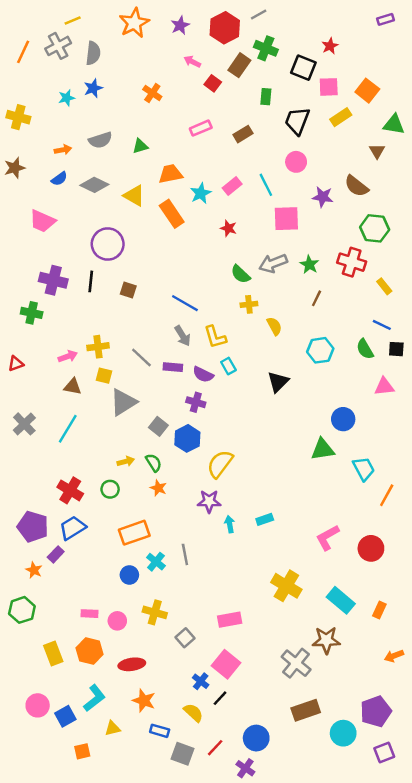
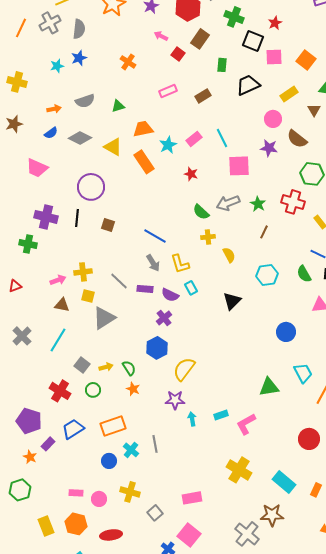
green cross: (266, 48) -> (234, 17), moved
yellow rectangle: (341, 117) -> (289, 94), moved
black trapezoid: (297, 121) -> (248, 85), turned 45
pink circle: (296, 162) -> (273, 119), moved
purple cross: (196, 402) -> (164, 318), turned 35
gray square: (158, 426) -> (82, 365), moved
green triangle: (323, 449) -> (269, 387), moved
blue trapezoid: (73, 528) -> (73, 429), moved
pink L-shape: (327, 538) -> (246, 424), moved

